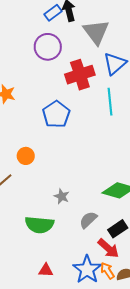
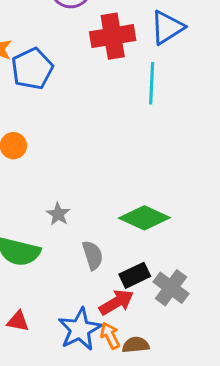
blue pentagon: (56, 114) -> (32, 69), moved
gray semicircle: (88, 220) -> (93, 255), turned 108
red arrow: (108, 248) -> (116, 302), turned -80

